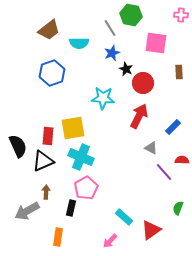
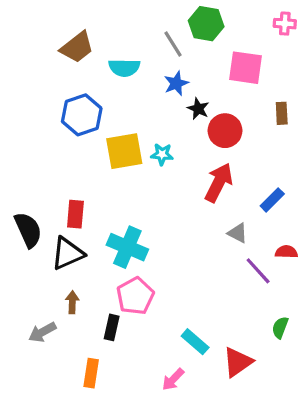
cyan star: (103, 98) -> (162, 154), size x0.6
yellow square: (73, 128) -> (124, 151), moved
gray arrow: (27, 211) -> (42, 332), size x0.7

